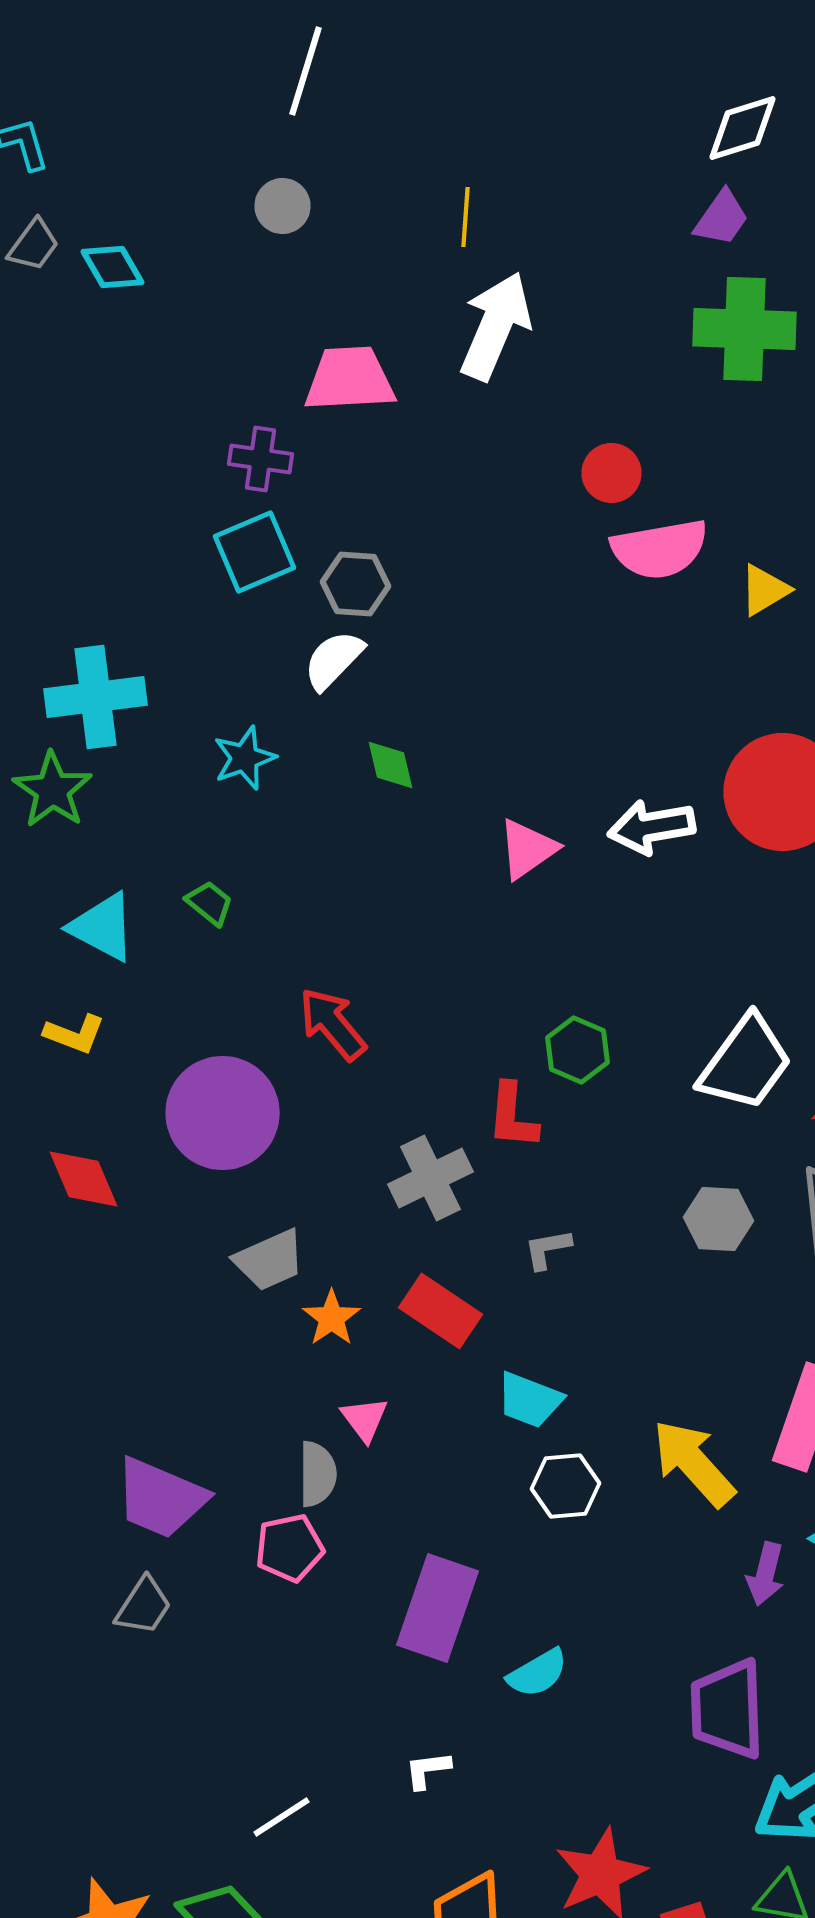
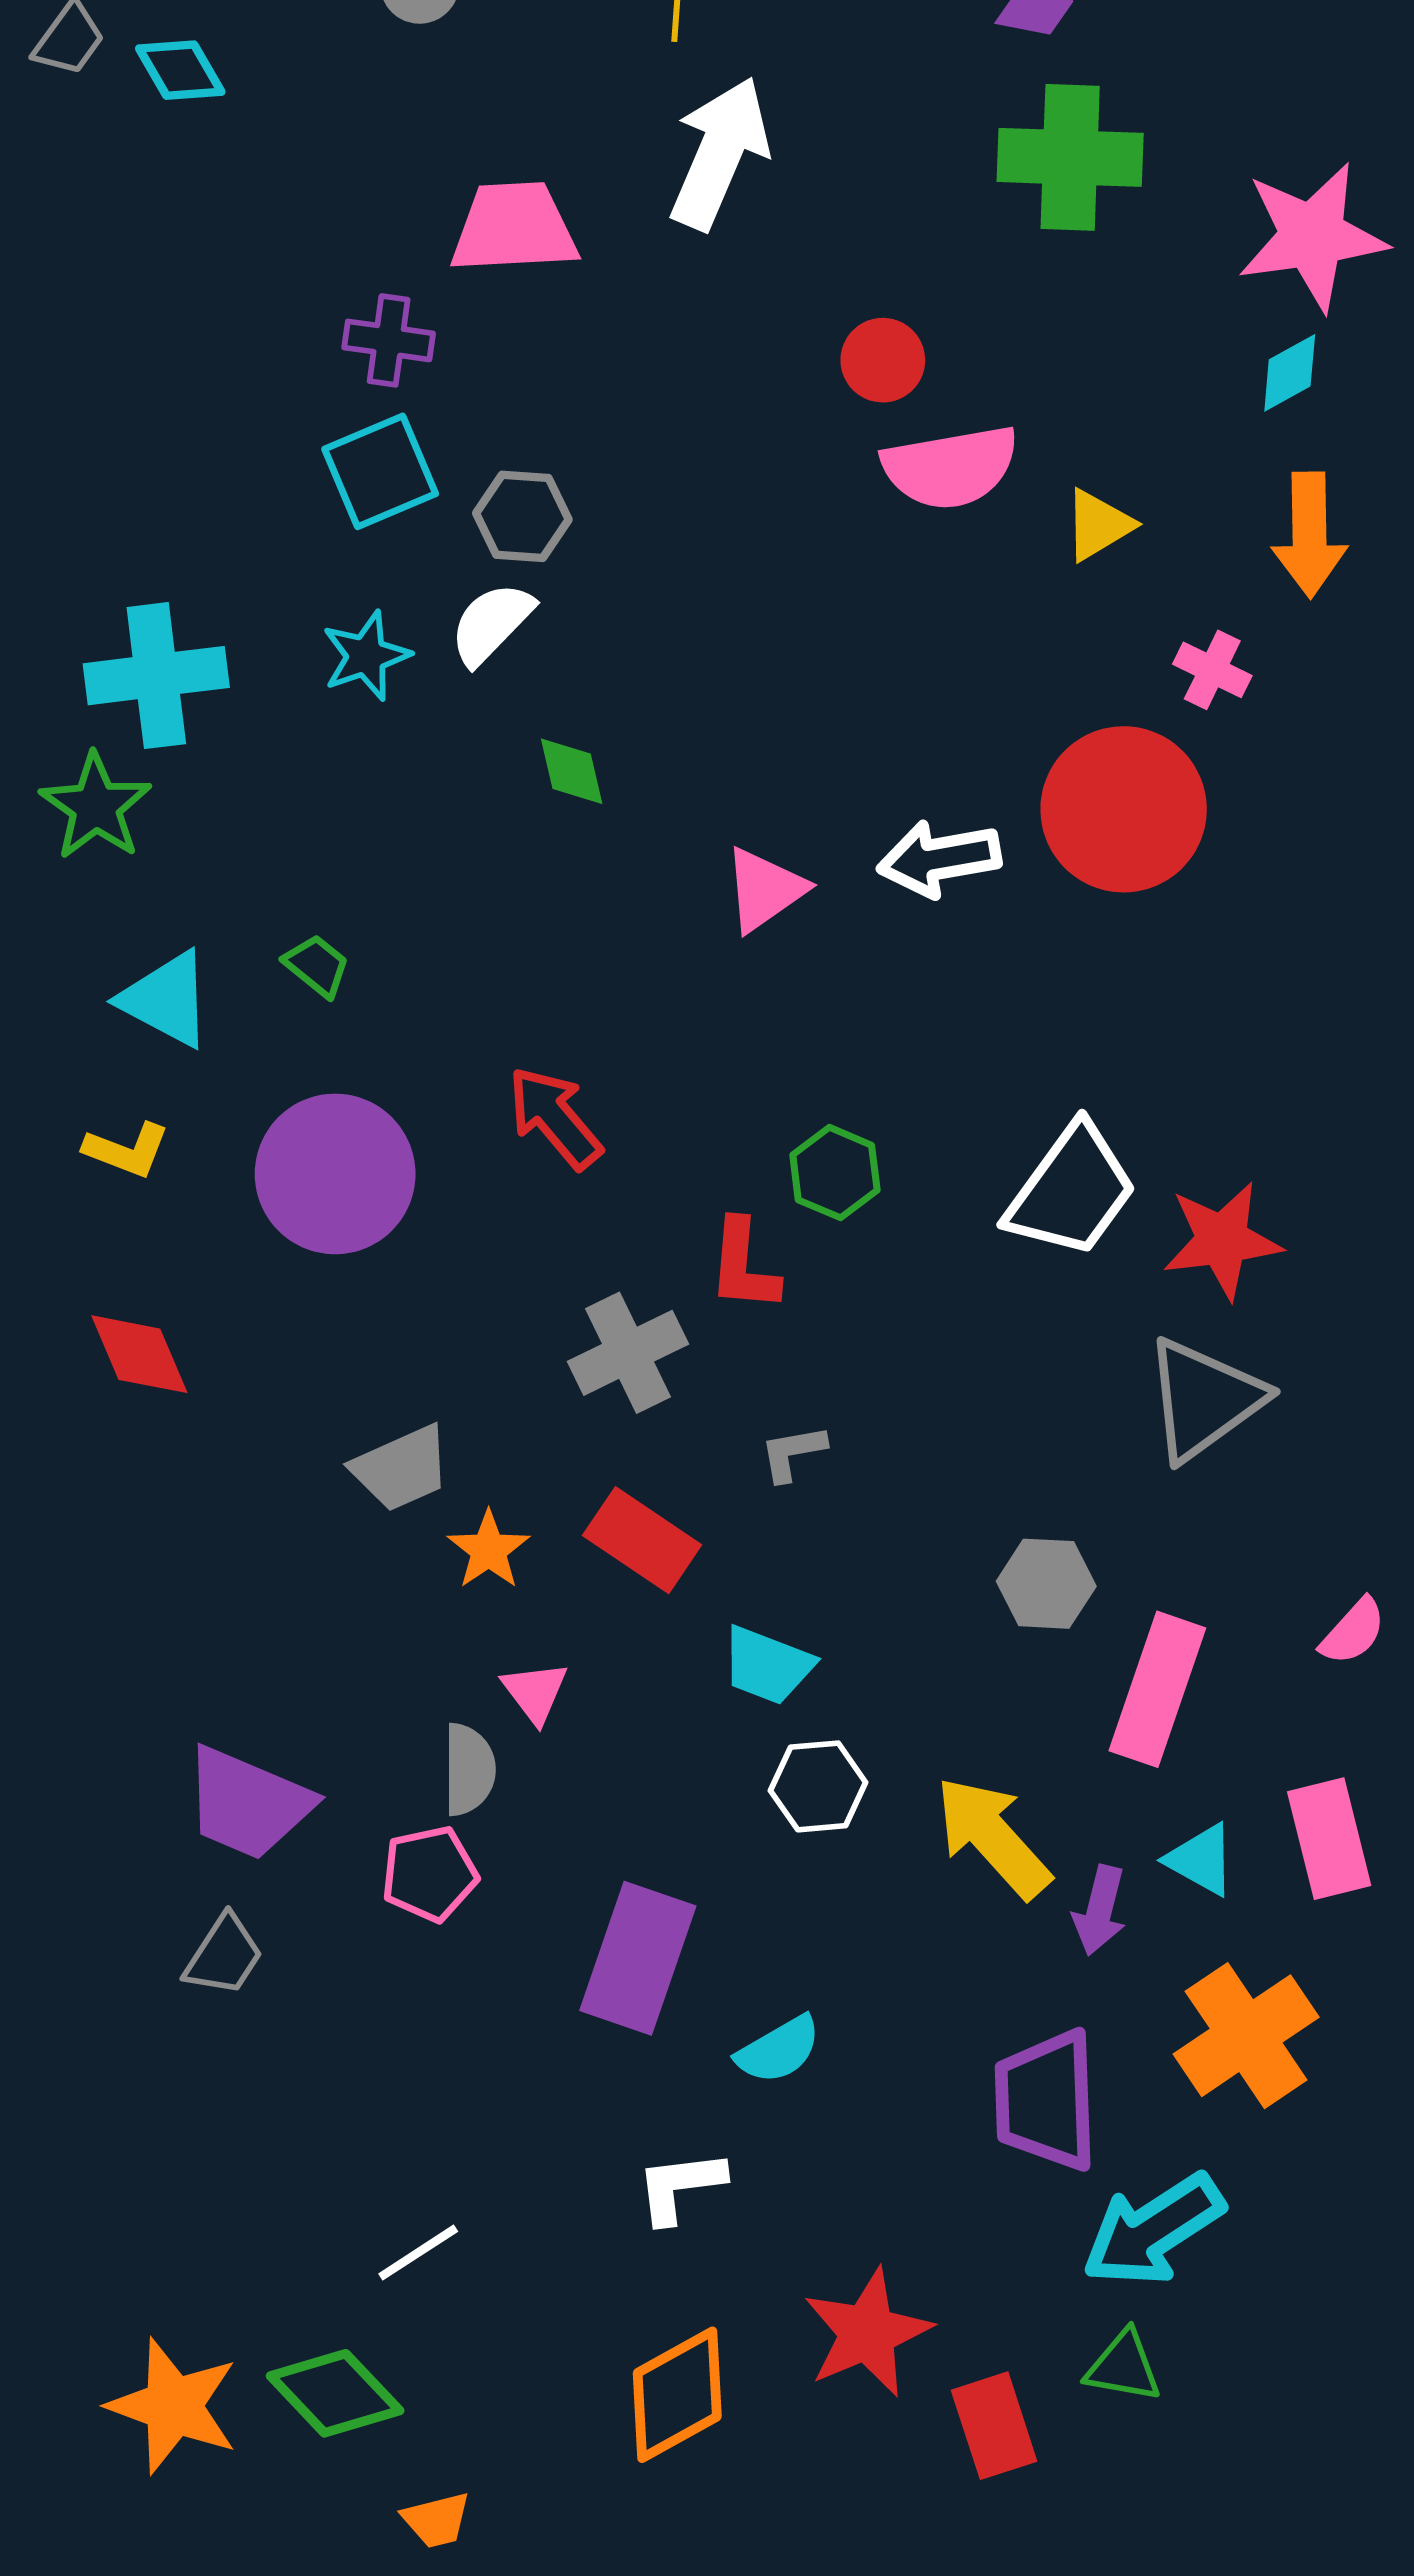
cyan star: (244, 758) -> (366, 656), moved
red arrow: (332, 1024) -> (555, 1118), moved
purple circle: (222, 1113) -> (335, 1174), moved
gray hexagon: (718, 1219) -> (1046, 1584), moved
yellow arrow: (694, 1463) -> (993, 1837), moved
white L-shape: (428, 1770) -> (680, 2186), moved, size x1.4

